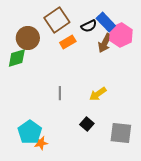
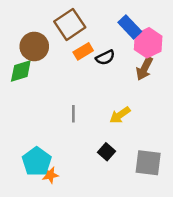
black semicircle: (89, 26) -> (105, 57), moved
brown arrow: (105, 43) -> (144, 69), moved

